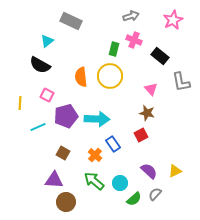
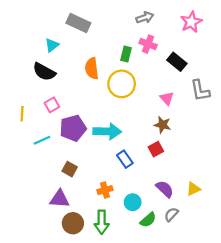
orange semicircle: (81, 77) -> (92, 68), moved
pink square: (47, 95) -> (52, 105), turned 32
orange cross: (95, 155) -> (105, 190), moved, turned 32
green arrow: (94, 181) -> (102, 222), moved, turned -130

